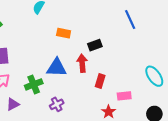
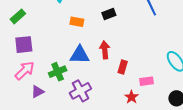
orange rectangle: (64, 33) -> (77, 22), moved
black rectangle: (95, 45) -> (109, 14), moved
purple cross: (57, 104) -> (81, 91), size x1.5

